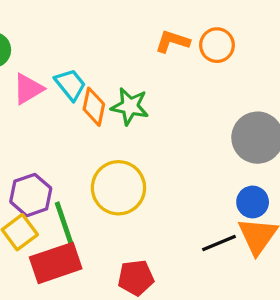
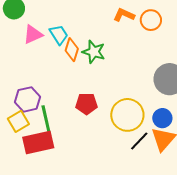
yellow circle: (118, 188) -> (127, 115), moved
black line: (219, 243) -> (139, 141), turned -30
red pentagon: (136, 278) -> (86, 104), moved

